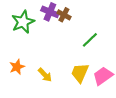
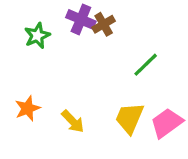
brown cross: (64, 15) -> (104, 24), turned 32
green star: (23, 22) -> (37, 36), size x0.7

